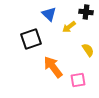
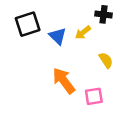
blue triangle: (49, 14) -> (58, 36), moved
black square: (31, 39) -> (28, 24), moved

